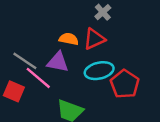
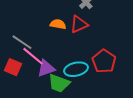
purple triangle: (58, 62) -> (46, 68), moved, turned -30
cyan ellipse: (99, 71) -> (76, 69), moved

